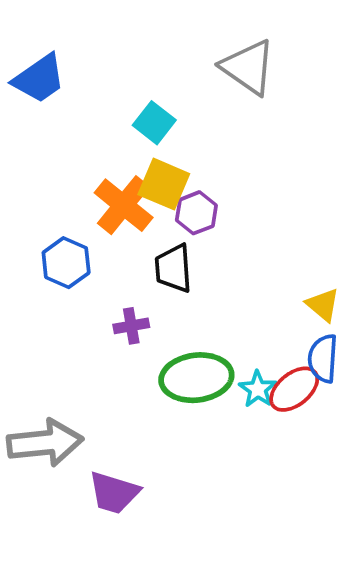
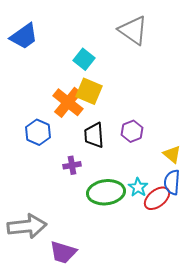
purple hexagon: (196, 213) -> (132, 131), moved
cyan star: (258, 389) -> (138, 187), moved

